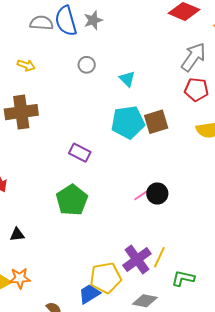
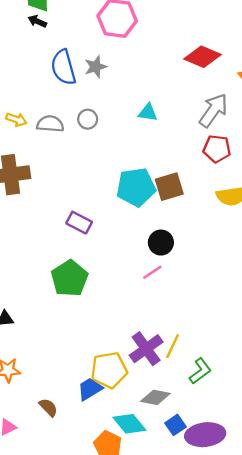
gray semicircle: (41, 23) -> (50, 124), moved
cyan triangle: (127, 79) -> (148, 113), moved, turned -36
black circle: (157, 194) -> (161, 243), moved
green L-shape: (183, 278) -> (200, 371), turned 130

